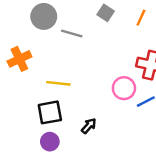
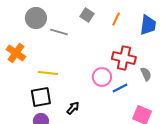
orange cross: (19, 59) -> (16, 53), turned -30

